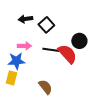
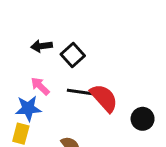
black circle: (79, 41) -> (143, 119), moved
pink arrow: (24, 46) -> (40, 86), turned -136

